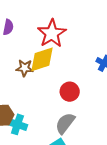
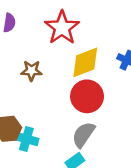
yellow diamond: (42, 59) -> (85, 62), moved
red circle: (70, 92) -> (87, 96), size x1.4

